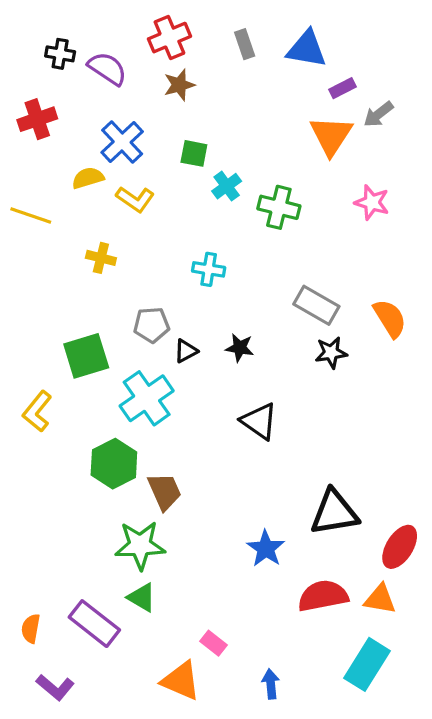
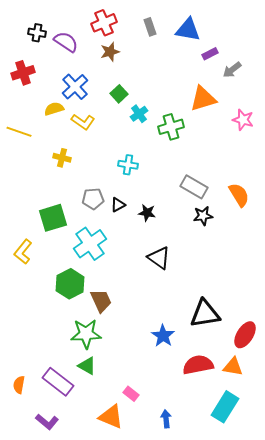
orange triangle: (331, 135) -> (203, 99), moved, turned 40
green square: (194, 153) -> (119, 94), turned 36
pink star: (372, 202) -> (243, 120), moved
green cross: (279, 207) -> (171, 127), turned -30
black triangle: (186, 351) -> (118, 205), moved
purple L-shape: (55, 687) -> (47, 422), moved

